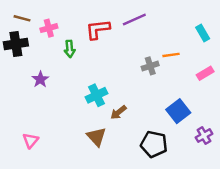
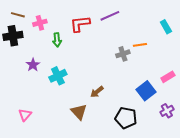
pink rectangle: (205, 73) -> (168, 77), moved
cyan cross: (96, 95) -> (58, 76), moved

